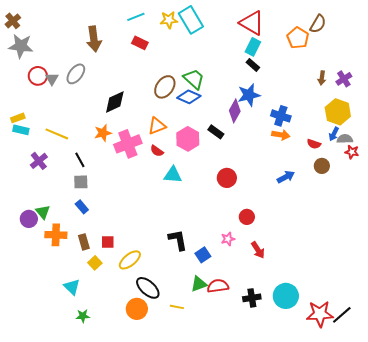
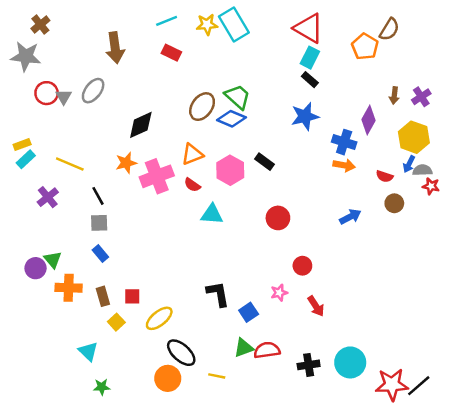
brown cross: (13, 21) -> (40, 24), moved
purple diamond: (235, 111) -> (369, 120), moved
cyan rectangle: (21, 130) -> (26, 159), turned -56

